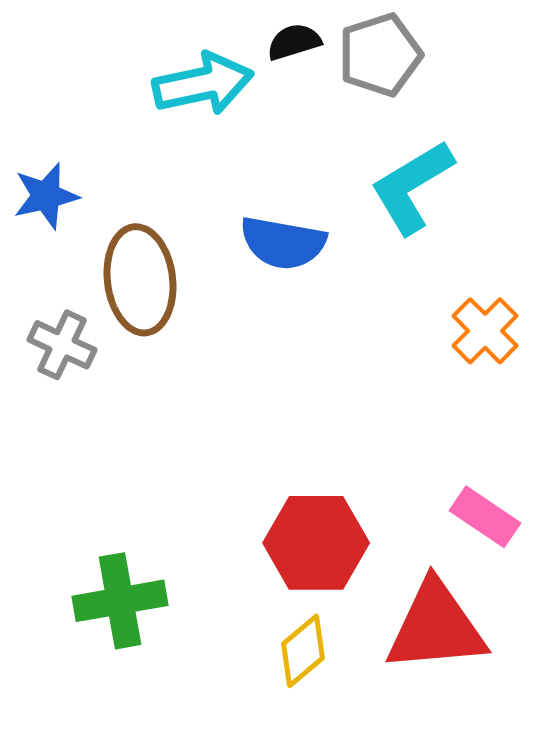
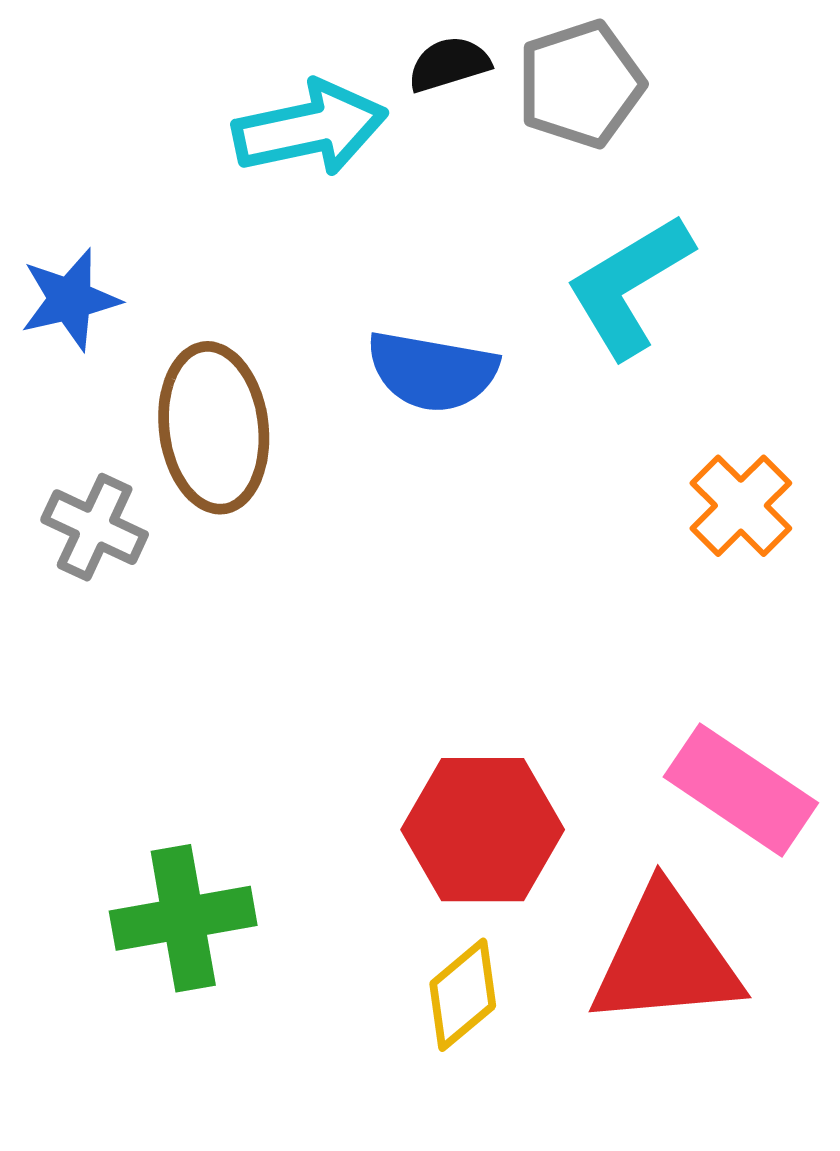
pink rectangle: (485, 517) -> (741, 790), size x1.4

